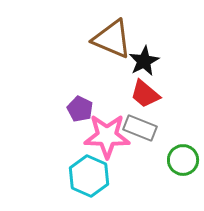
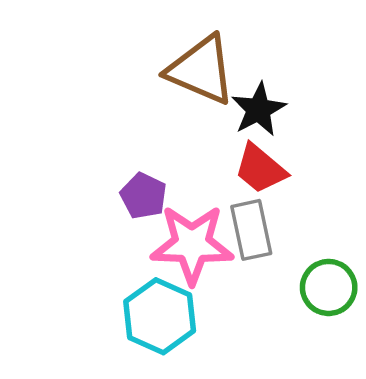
gray rectangle: (140, 128) -> (251, 230), turned 56

